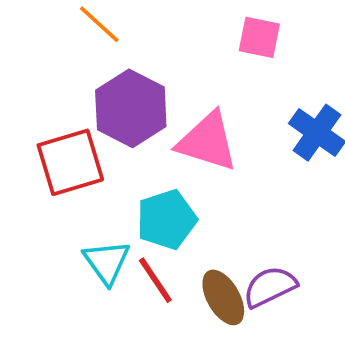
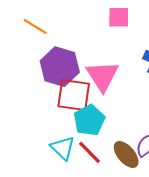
pink triangle: (207, 142) -> (102, 76), turned 51
red square: (70, 162) -> (74, 95), moved, turned 36

